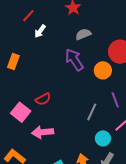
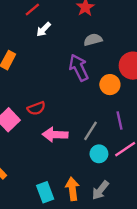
pink arrow: (43, 132) -> (55, 135), moved
cyan circle: (103, 138) -> (99, 154), moved

